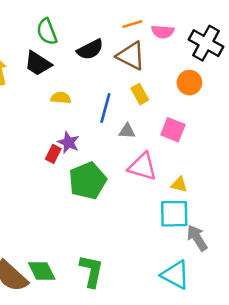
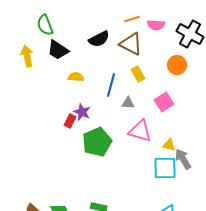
green semicircle: (47, 32) -> (45, 25), moved
pink square: (173, 130) -> (164, 102), turned 36
gray arrow: (197, 238) -> (183, 159), moved

